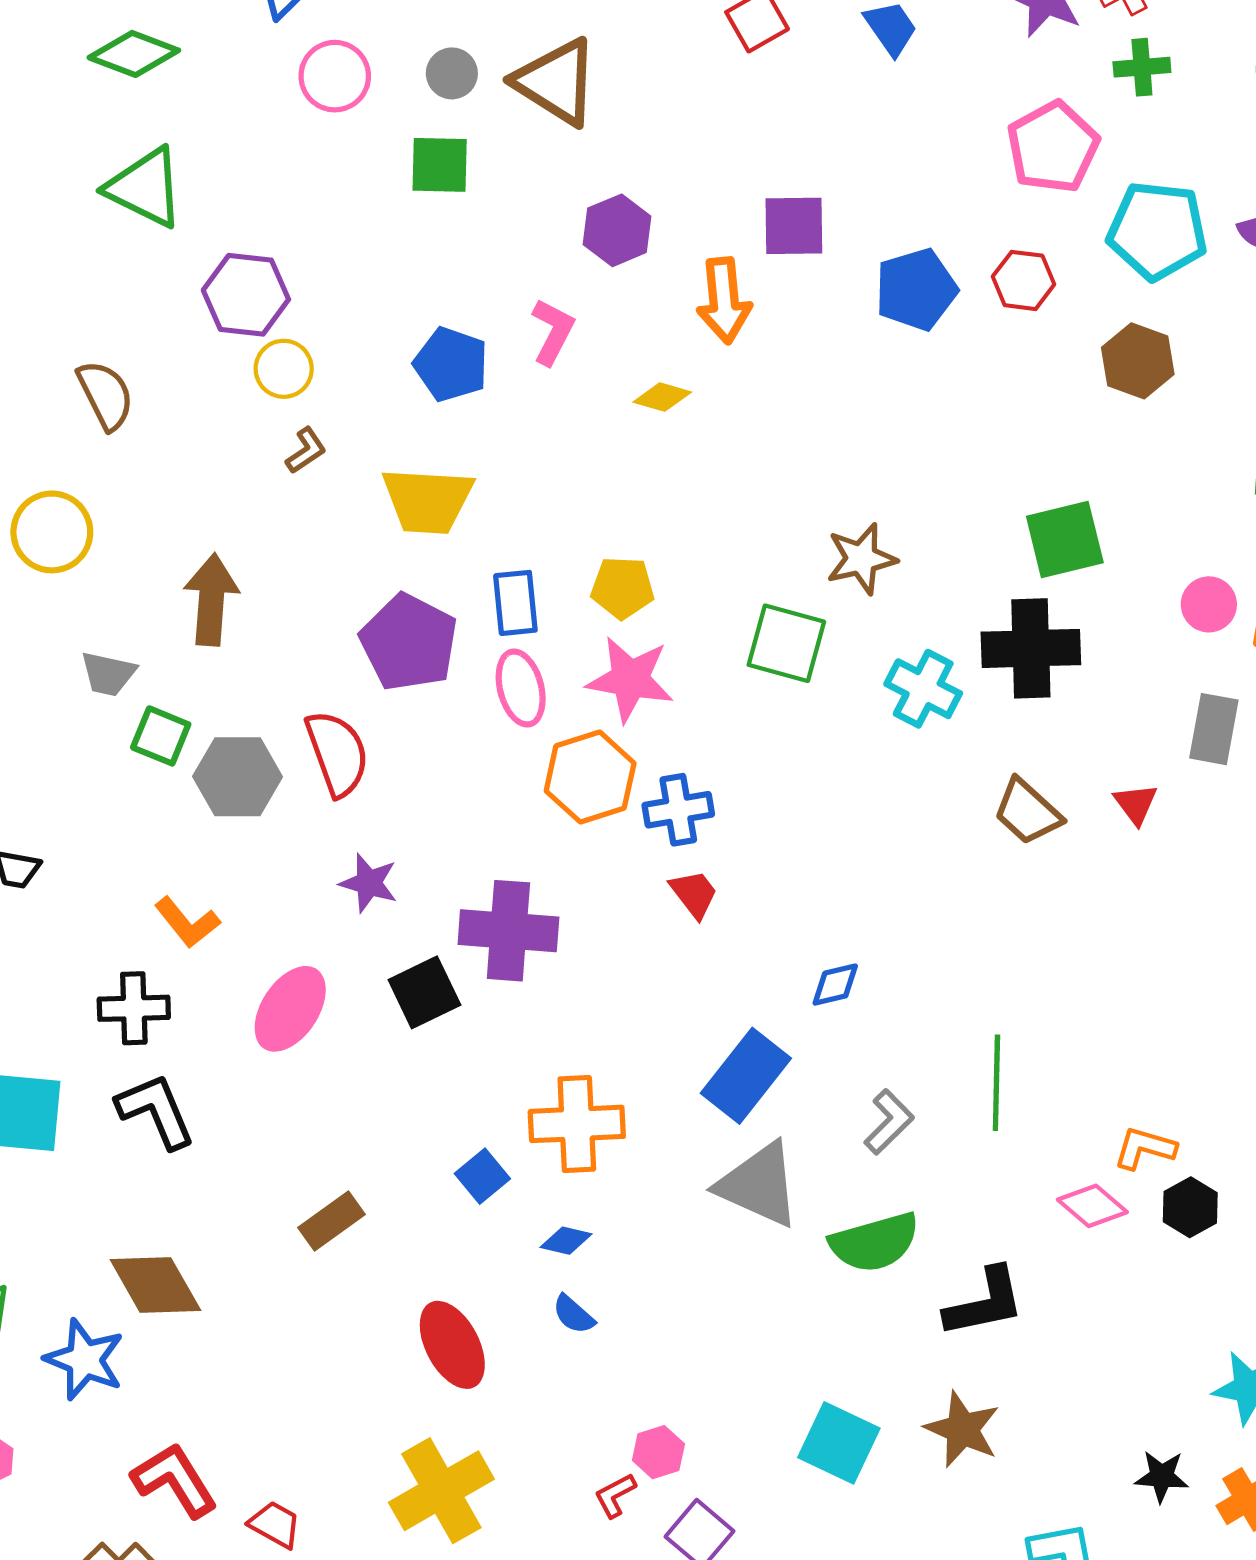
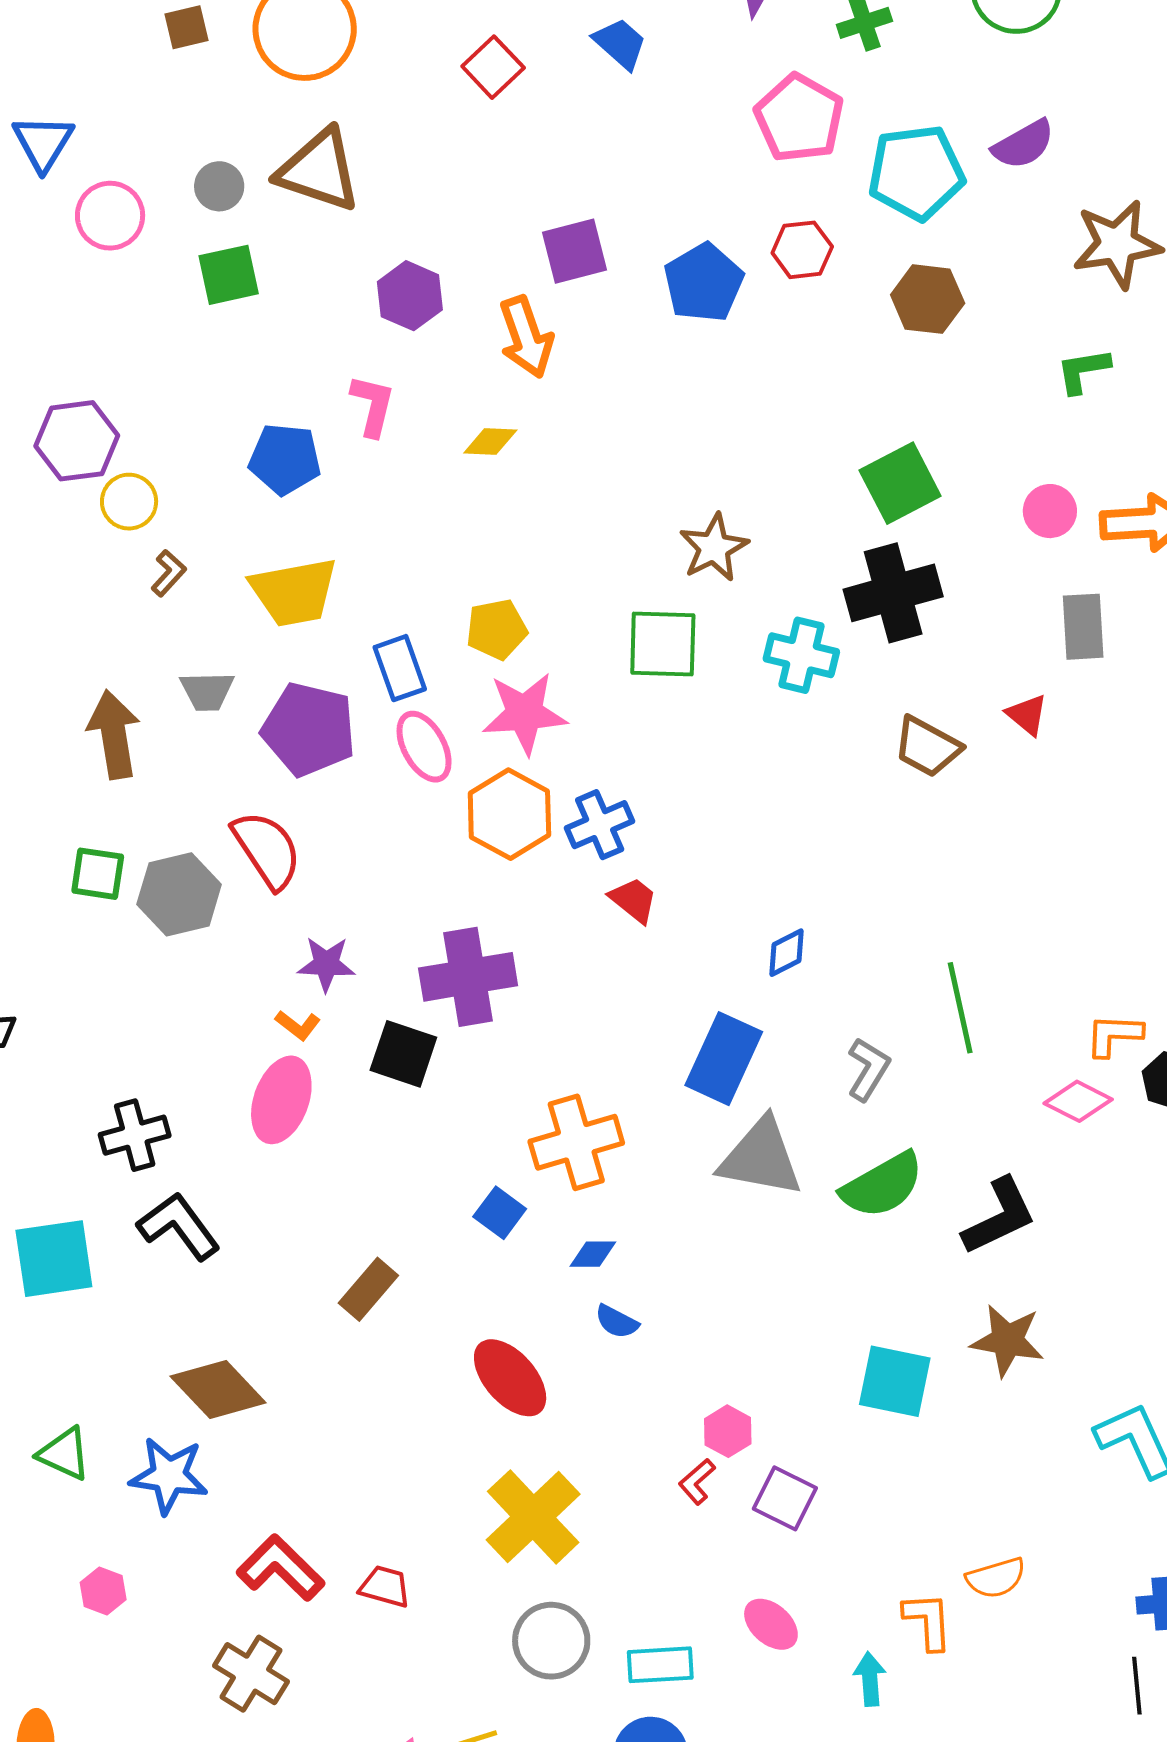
gray trapezoid: (108, 674) -> (207, 691), moved
orange L-shape: (187, 922) -> (298, 1025), moved, size x0.7
black square: (424, 992) -> (403, 1054), turned -32

